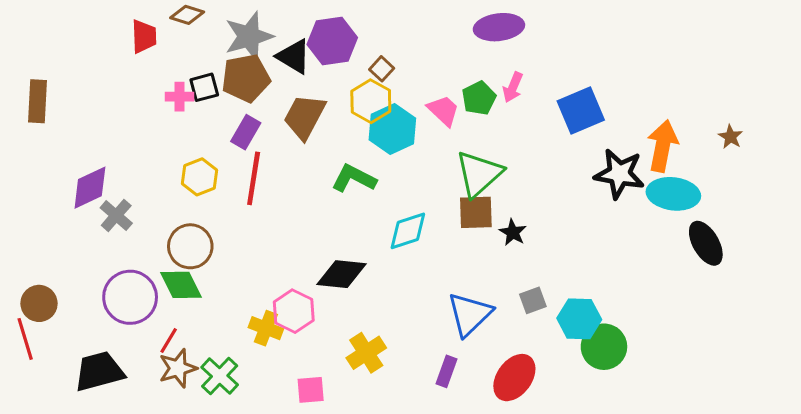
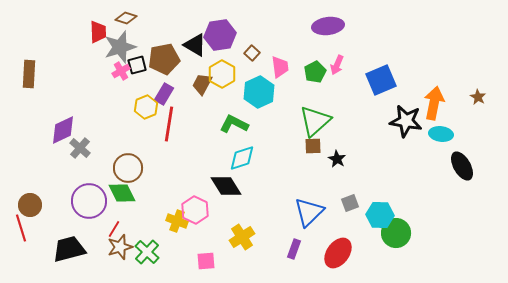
gray star: (249, 36) -> (120, 47), moved
pink cross: (179, 97) -> (121, 71), turned -30
yellow hexagon: (371, 101) -> (222, 74), moved
pink trapezoid: (443, 111) -> (280, 67), moved, turned 40
brown trapezoid: (304, 117) -> (202, 84), size x0.7
yellow hexagon: (200, 177) -> (146, 107), moved
cyan ellipse: (673, 194) -> (441, 134), size x0.7
brown square: (476, 212) -> (313, 146), size x0.7
cyan diamond: (408, 231) -> (242, 158), moved
black diamond: (342, 274) -> (226, 186), turned 52

